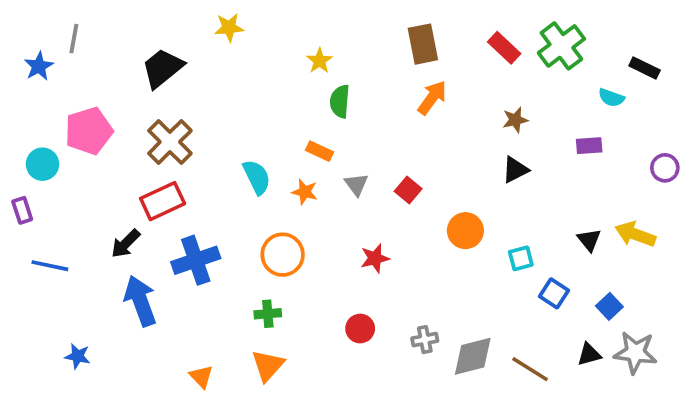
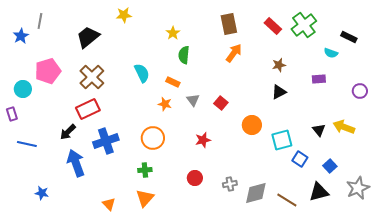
cyan semicircle: (257, 177) -> (142, 73), moved
cyan square: (521, 258) -> (282, 140), size x1.5
gray star: (635, 353) -> (358, 188), moved, turned -30
black triangle: (589, 354) -> (319, 192), size x1.5

